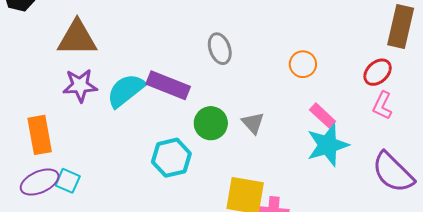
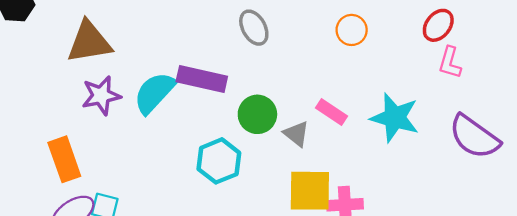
pink rectangle: (323, 116) -> (331, 112), moved
gray triangle: (253, 123) -> (296, 134), moved
cyan star: (328, 145) -> (395, 118), turned -30

